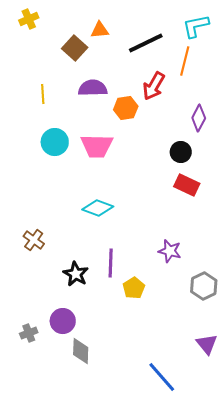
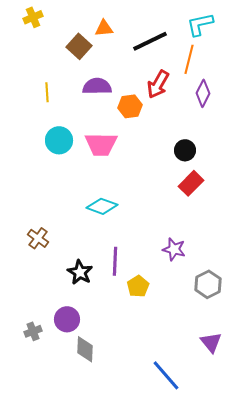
purple diamond: (199, 118) -> (203, 93), moved
red rectangle: (187, 185) -> (191, 183), turned -70

